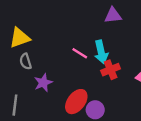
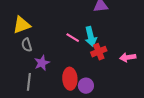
red ellipse: (76, 102) -> (70, 79), turned -40
gray line: (15, 105) -> (29, 82), moved

